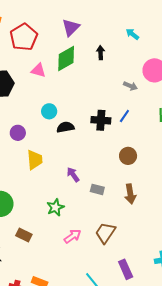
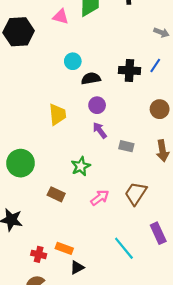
purple circle: (18, 133) -> (97, 105), moved
brown rectangle: (24, 235) -> (56, 194), moved

